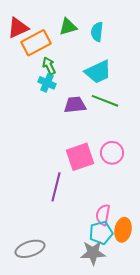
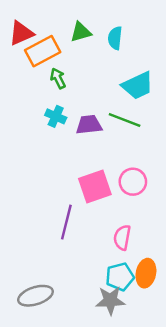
cyan trapezoid: (98, 72) -> (138, 86), moved
cyan cross: (47, 83) -> (56, 116), moved
pink semicircle: (103, 215) -> (122, 238), moved

